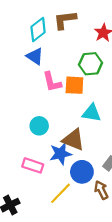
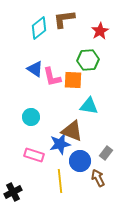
blue triangle: (35, 56) -> (35, 69), moved
cyan circle: (39, 126) -> (31, 117), moved
yellow line: (61, 193) -> (60, 181), turned -50

